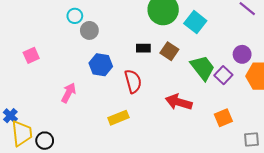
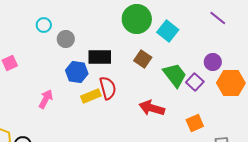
cyan circle: (75, 16) -> (44, 25), moved
black rectangle: (143, 48) -> (100, 57), moved, size x1.6
yellow rectangle: (118, 118) -> (91, 96), moved

